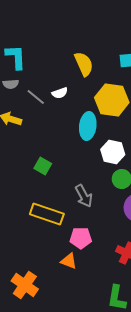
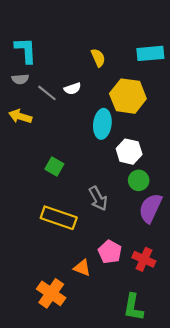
yellow semicircle: (84, 64) -> (98, 58), size x0.7
pink pentagon: (81, 238) -> (110, 252), moved, turned 30
orange cross: (25, 285) -> (51, 293), moved

